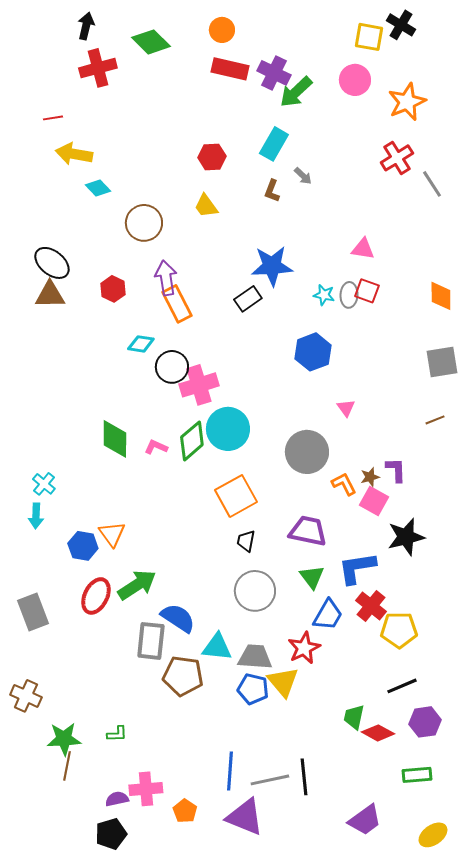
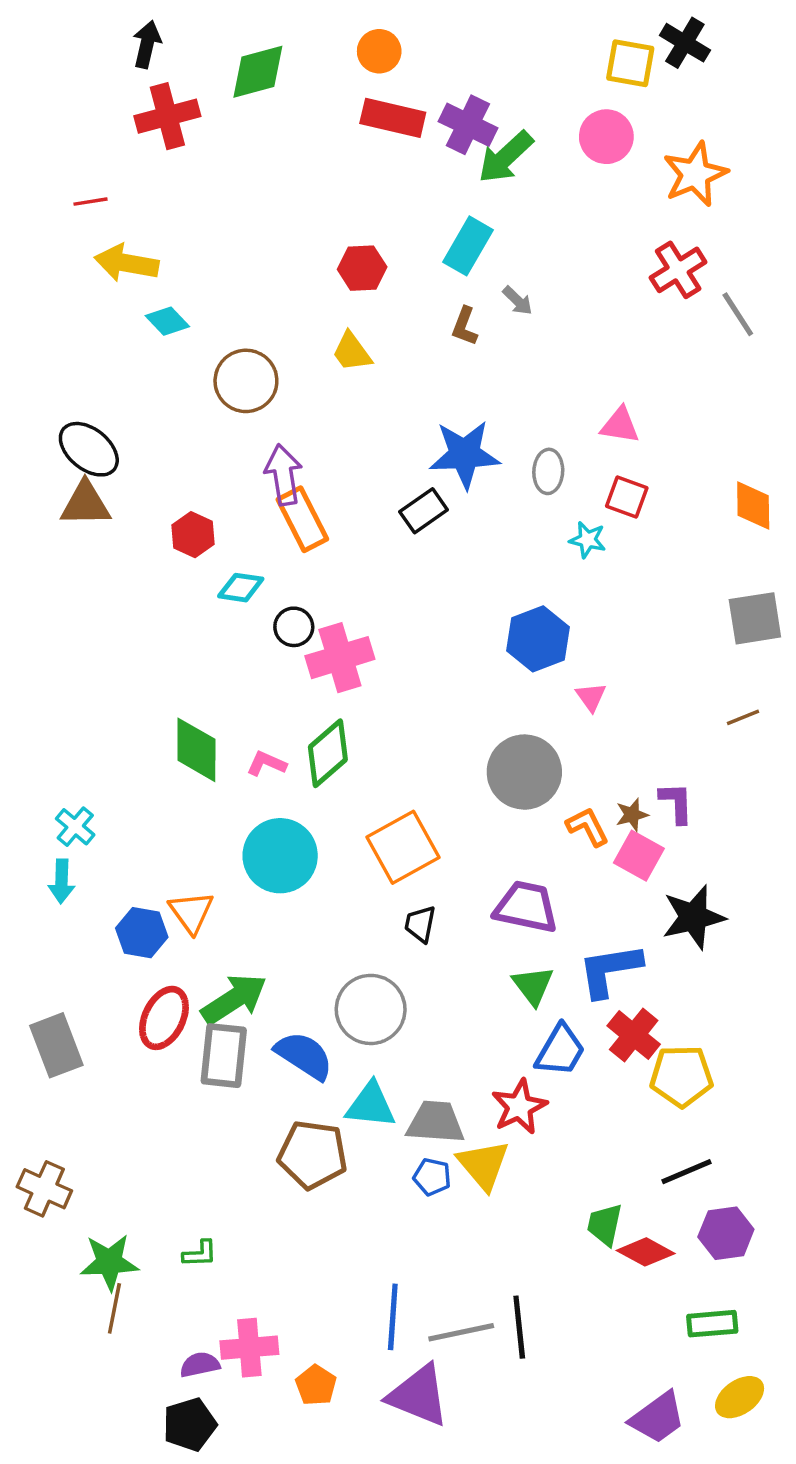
green diamond: (151, 42) -> (258, 72), turned -60
red hexagon: (113, 289) -> (193, 535), moved
cyan star: (324, 295) -> (588, 540), moved
gray ellipse: (349, 295) -> (548, 471), moved
blue hexagon: (313, 352) -> (538, 639), moved
black circle: (172, 367) -> (294, 627), size x0.7
cyan circle: (228, 429) -> (280, 856), moved
gray circle: (255, 591) -> (371, 1009), moved
gray rectangle: (151, 641) -> (224, 1056), moved
blue pentagon: (253, 689) -> (432, 1177), size x0.7
purple trapezoid: (365, 820) -> (658, 1418), moved
yellow ellipse: (433, 835) -> (740, 1397), moved

